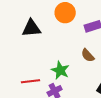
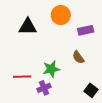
green star: (60, 70) -> (51, 69), turned 30

